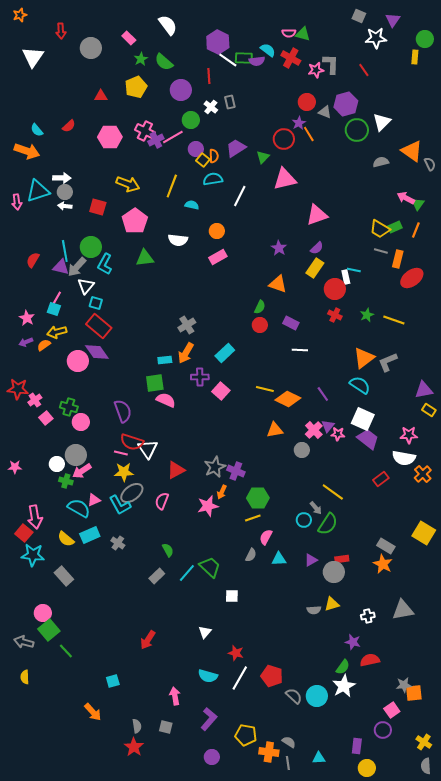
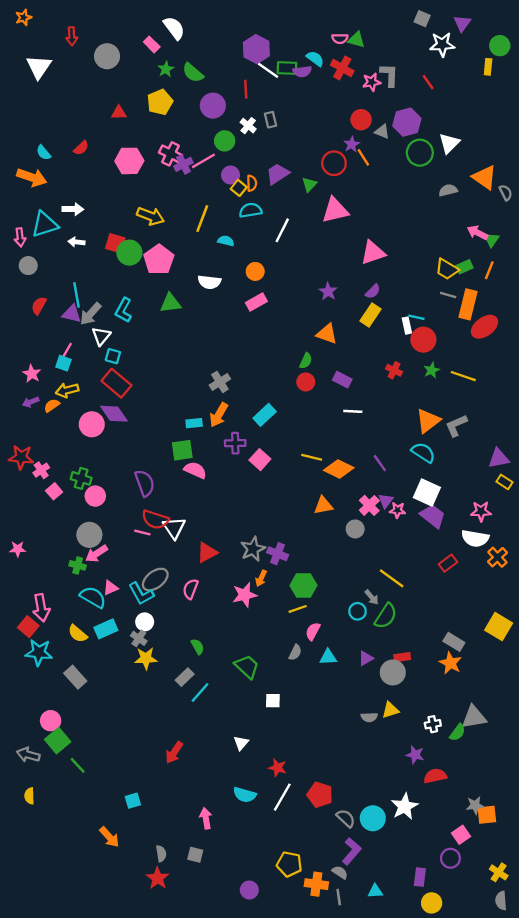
white semicircle: (168, 25) -> (174, 28), moved
gray circle: (65, 192) -> (28, 266), moved
green circle: (91, 247) -> (129, 253), moved
orange rectangle: (398, 259) -> (468, 304), size x1.4
red circle: (335, 289) -> (423, 340), moved
white circle: (57, 464) -> (145, 622), moved
yellow star: (124, 472) -> (146, 658), moved
cyan line: (187, 573) -> (200, 692), moved
green semicircle: (343, 667) -> (457, 732), moved
purple L-shape: (209, 719) -> (352, 851), moved

